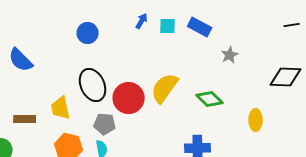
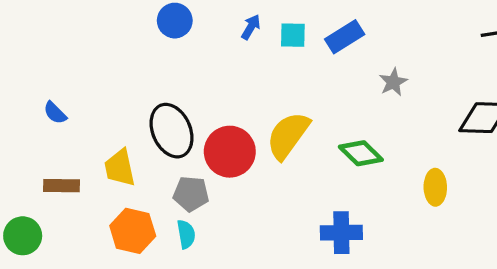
blue rectangle: (200, 27) -> (345, 37), turned -60
blue circle: (88, 33) -> (175, 21), moved
blue semicircle: (21, 60) -> (55, 113), moved, size x0.6

